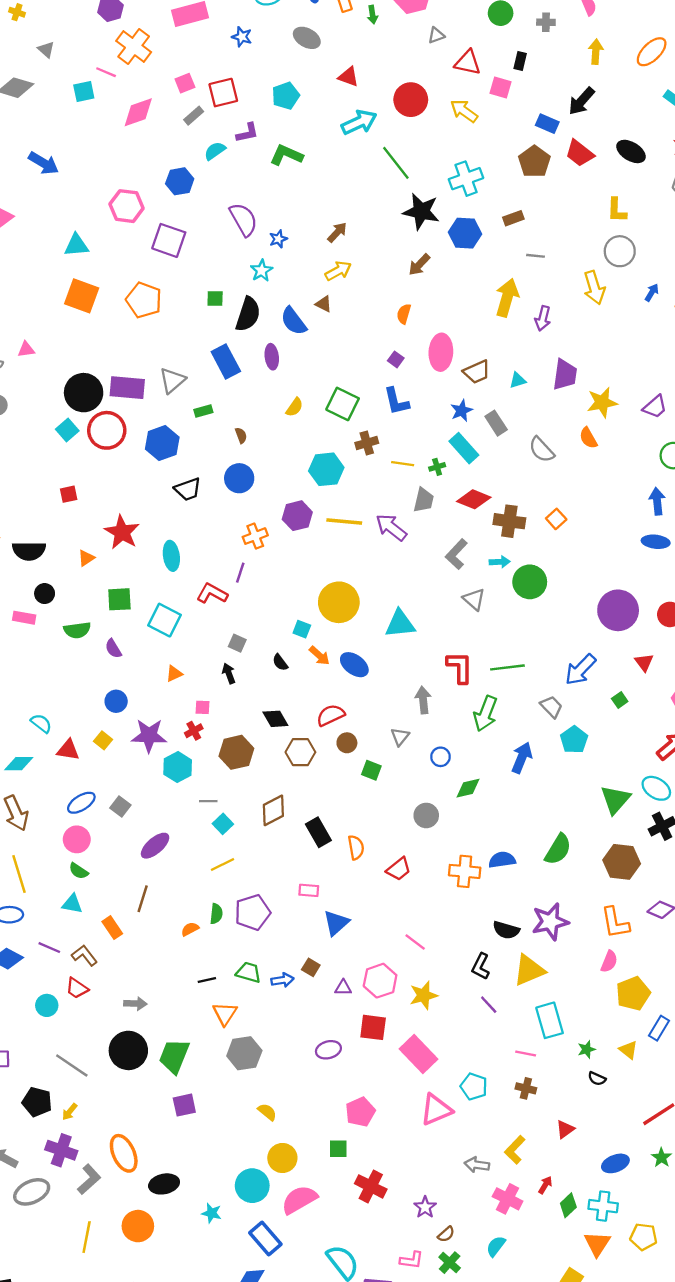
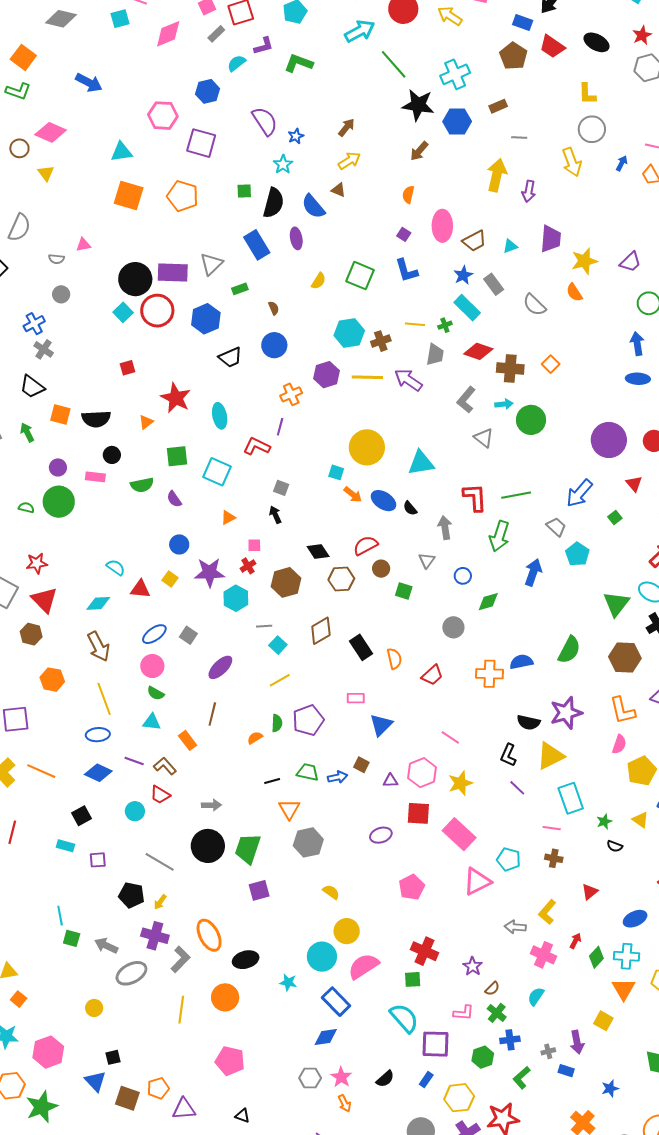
brown cross: (367, 443) -> (381, 341), moved
black semicircle: (280, 662) -> (410, 508), moved
green square: (338, 1149) -> (413, 979), moved

